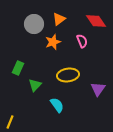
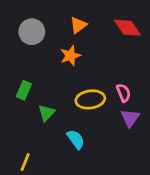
gray circle: (34, 24) -> (32, 32), moved
pink semicircle: (82, 41) -> (123, 93), moved
yellow line: (10, 122) -> (25, 162), moved

